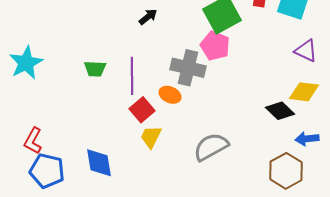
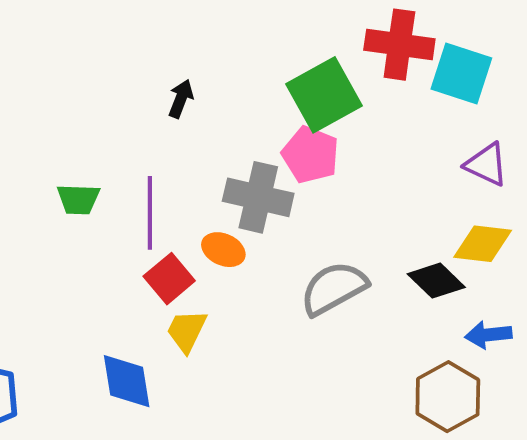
black arrow: (148, 17) -> (181, 99), turned -30
gray semicircle: (211, 147) -> (334, 288), moved
blue diamond: (99, 163) -> (127, 381), moved

